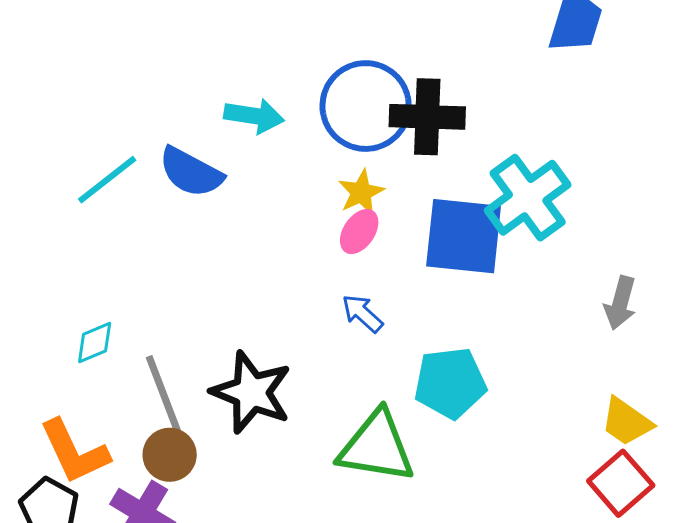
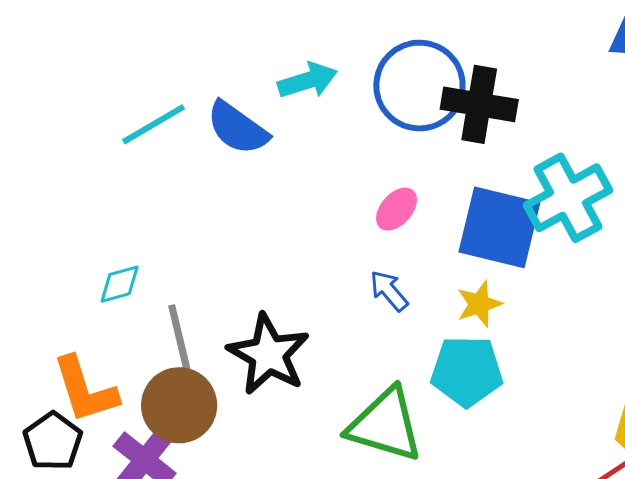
cyan arrow: (254, 116) -> (308, 81), turned -34
yellow star: (361, 192) -> (479, 304), moved
brown circle: (170, 455) -> (179, 405), size x1.4

